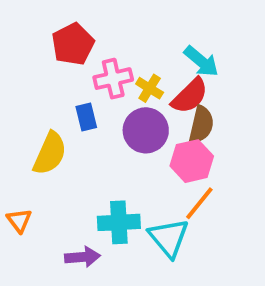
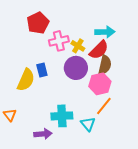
cyan arrow: (201, 61) -> (105, 32), turned -42
blue rectangle: (86, 117) -> (42, 70), moved
cyan triangle: (169, 238) -> (88, 124), size x0.7

